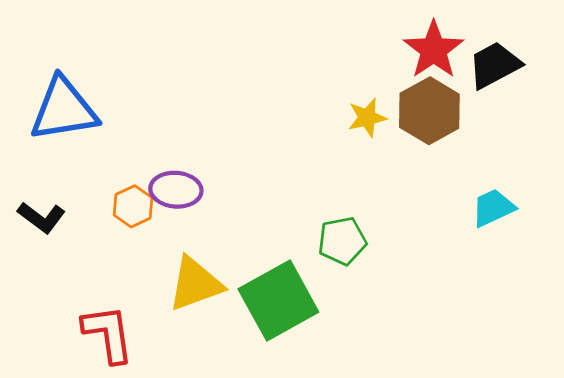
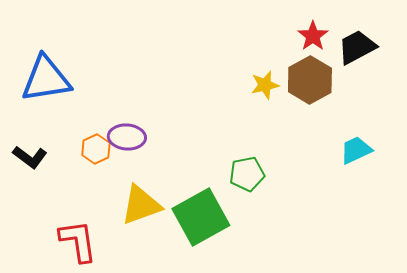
red star: (434, 50) -> (313, 36), size x0.7

